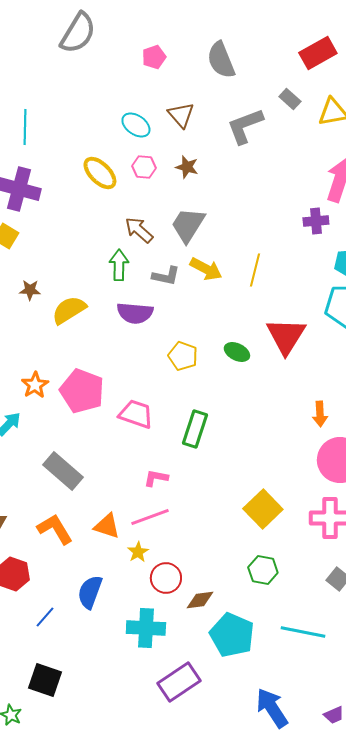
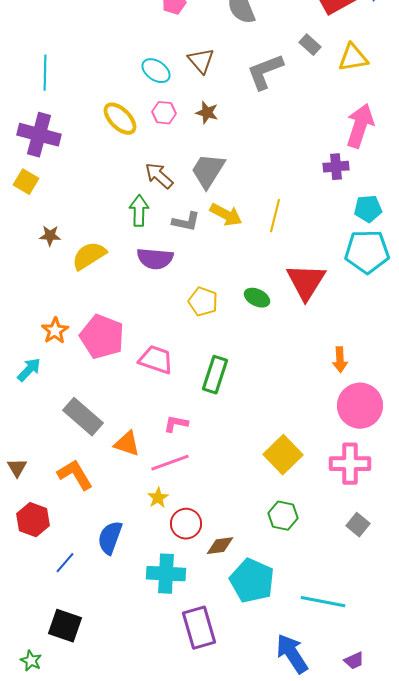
orange triangle: (107, 526) -> (127, 444), moved
cyan line: (303, 632) -> (323, 602), moved
purple rectangle: (179, 682) -> (199, 628), turned -72

